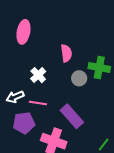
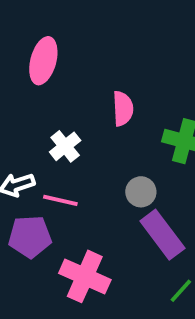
gray circle: (79, 78) -> (141, 192), moved
purple rectangle: (72, 116) -> (162, 235), moved

